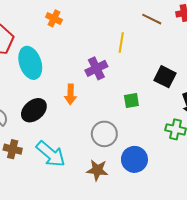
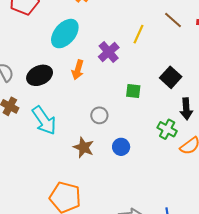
cyan ellipse: (30, 63) -> (65, 34), moved, turned 44
purple cross: (96, 68) -> (109, 52), turned -30
gray circle: (104, 134) -> (99, 115), size x0.7
blue circle: (134, 159) -> (121, 147), size x0.7

